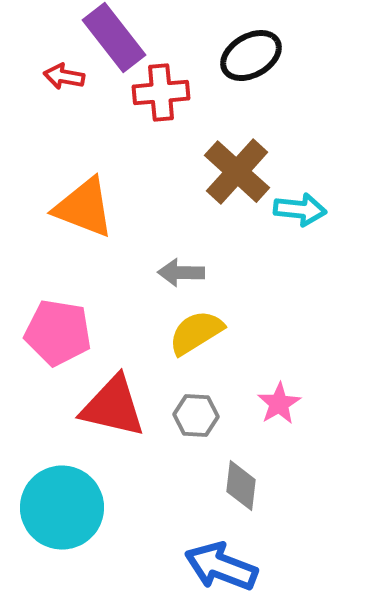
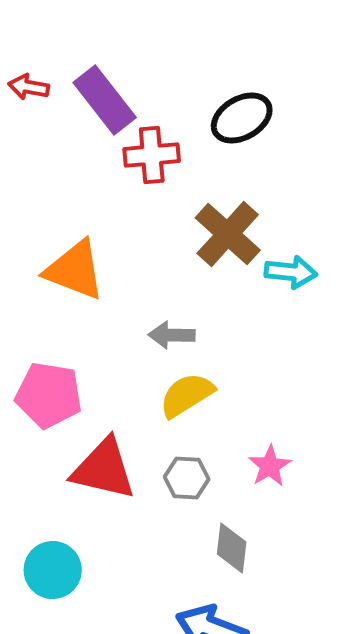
red arrow: (64, 77) -> (29, 87), moved
cyan circle: (62, 508) -> (53, 570), size x0.7

